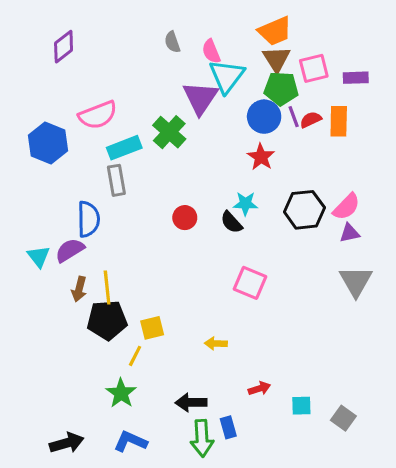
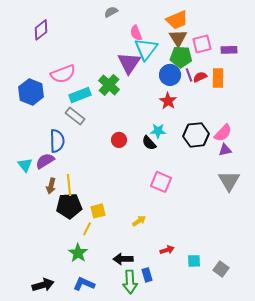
gray semicircle: (172, 42) -> (111, 12), moved, turned 80
gray rectangle: (116, 180) -> (75, 116), turned -42
yellow arrow: (216, 343) -> (139, 221), turned 144

